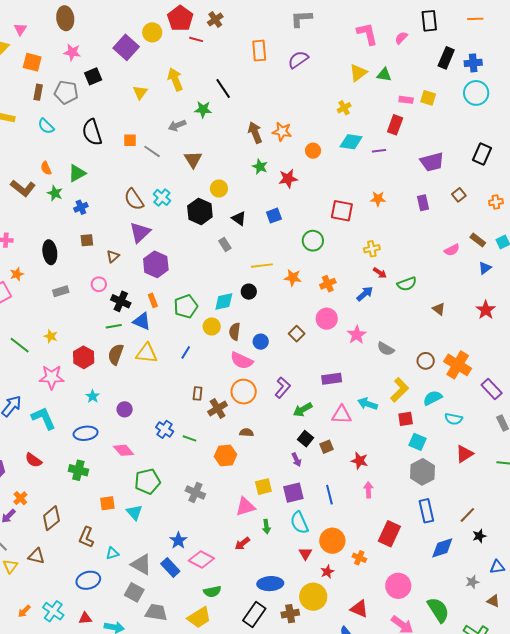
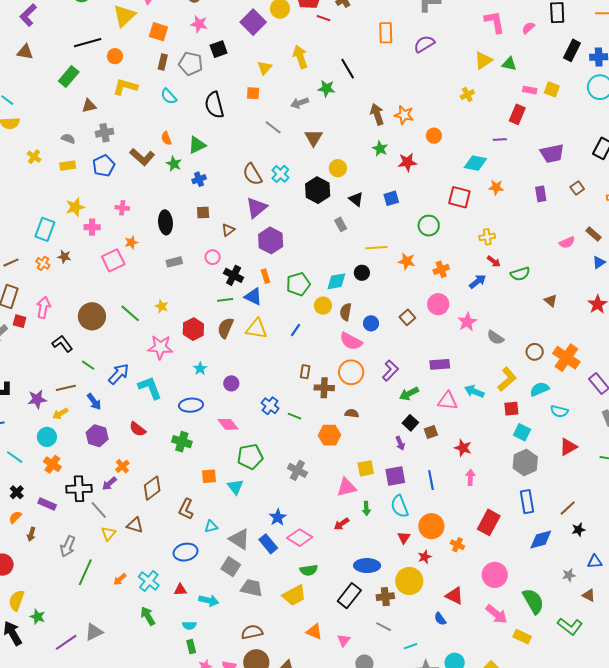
orange square: (130, 140) -> (253, 93), moved
cyan diamond: (351, 142) -> (475, 163), moved
brown cross: (218, 408) -> (324, 388), turned 30

